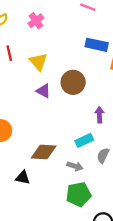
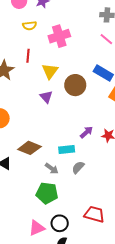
pink cross: (36, 21) -> (59, 36), size x1.5
brown circle: (73, 82) -> (75, 85), moved
purple arrow: (99, 115) -> (86, 132), turned 32

